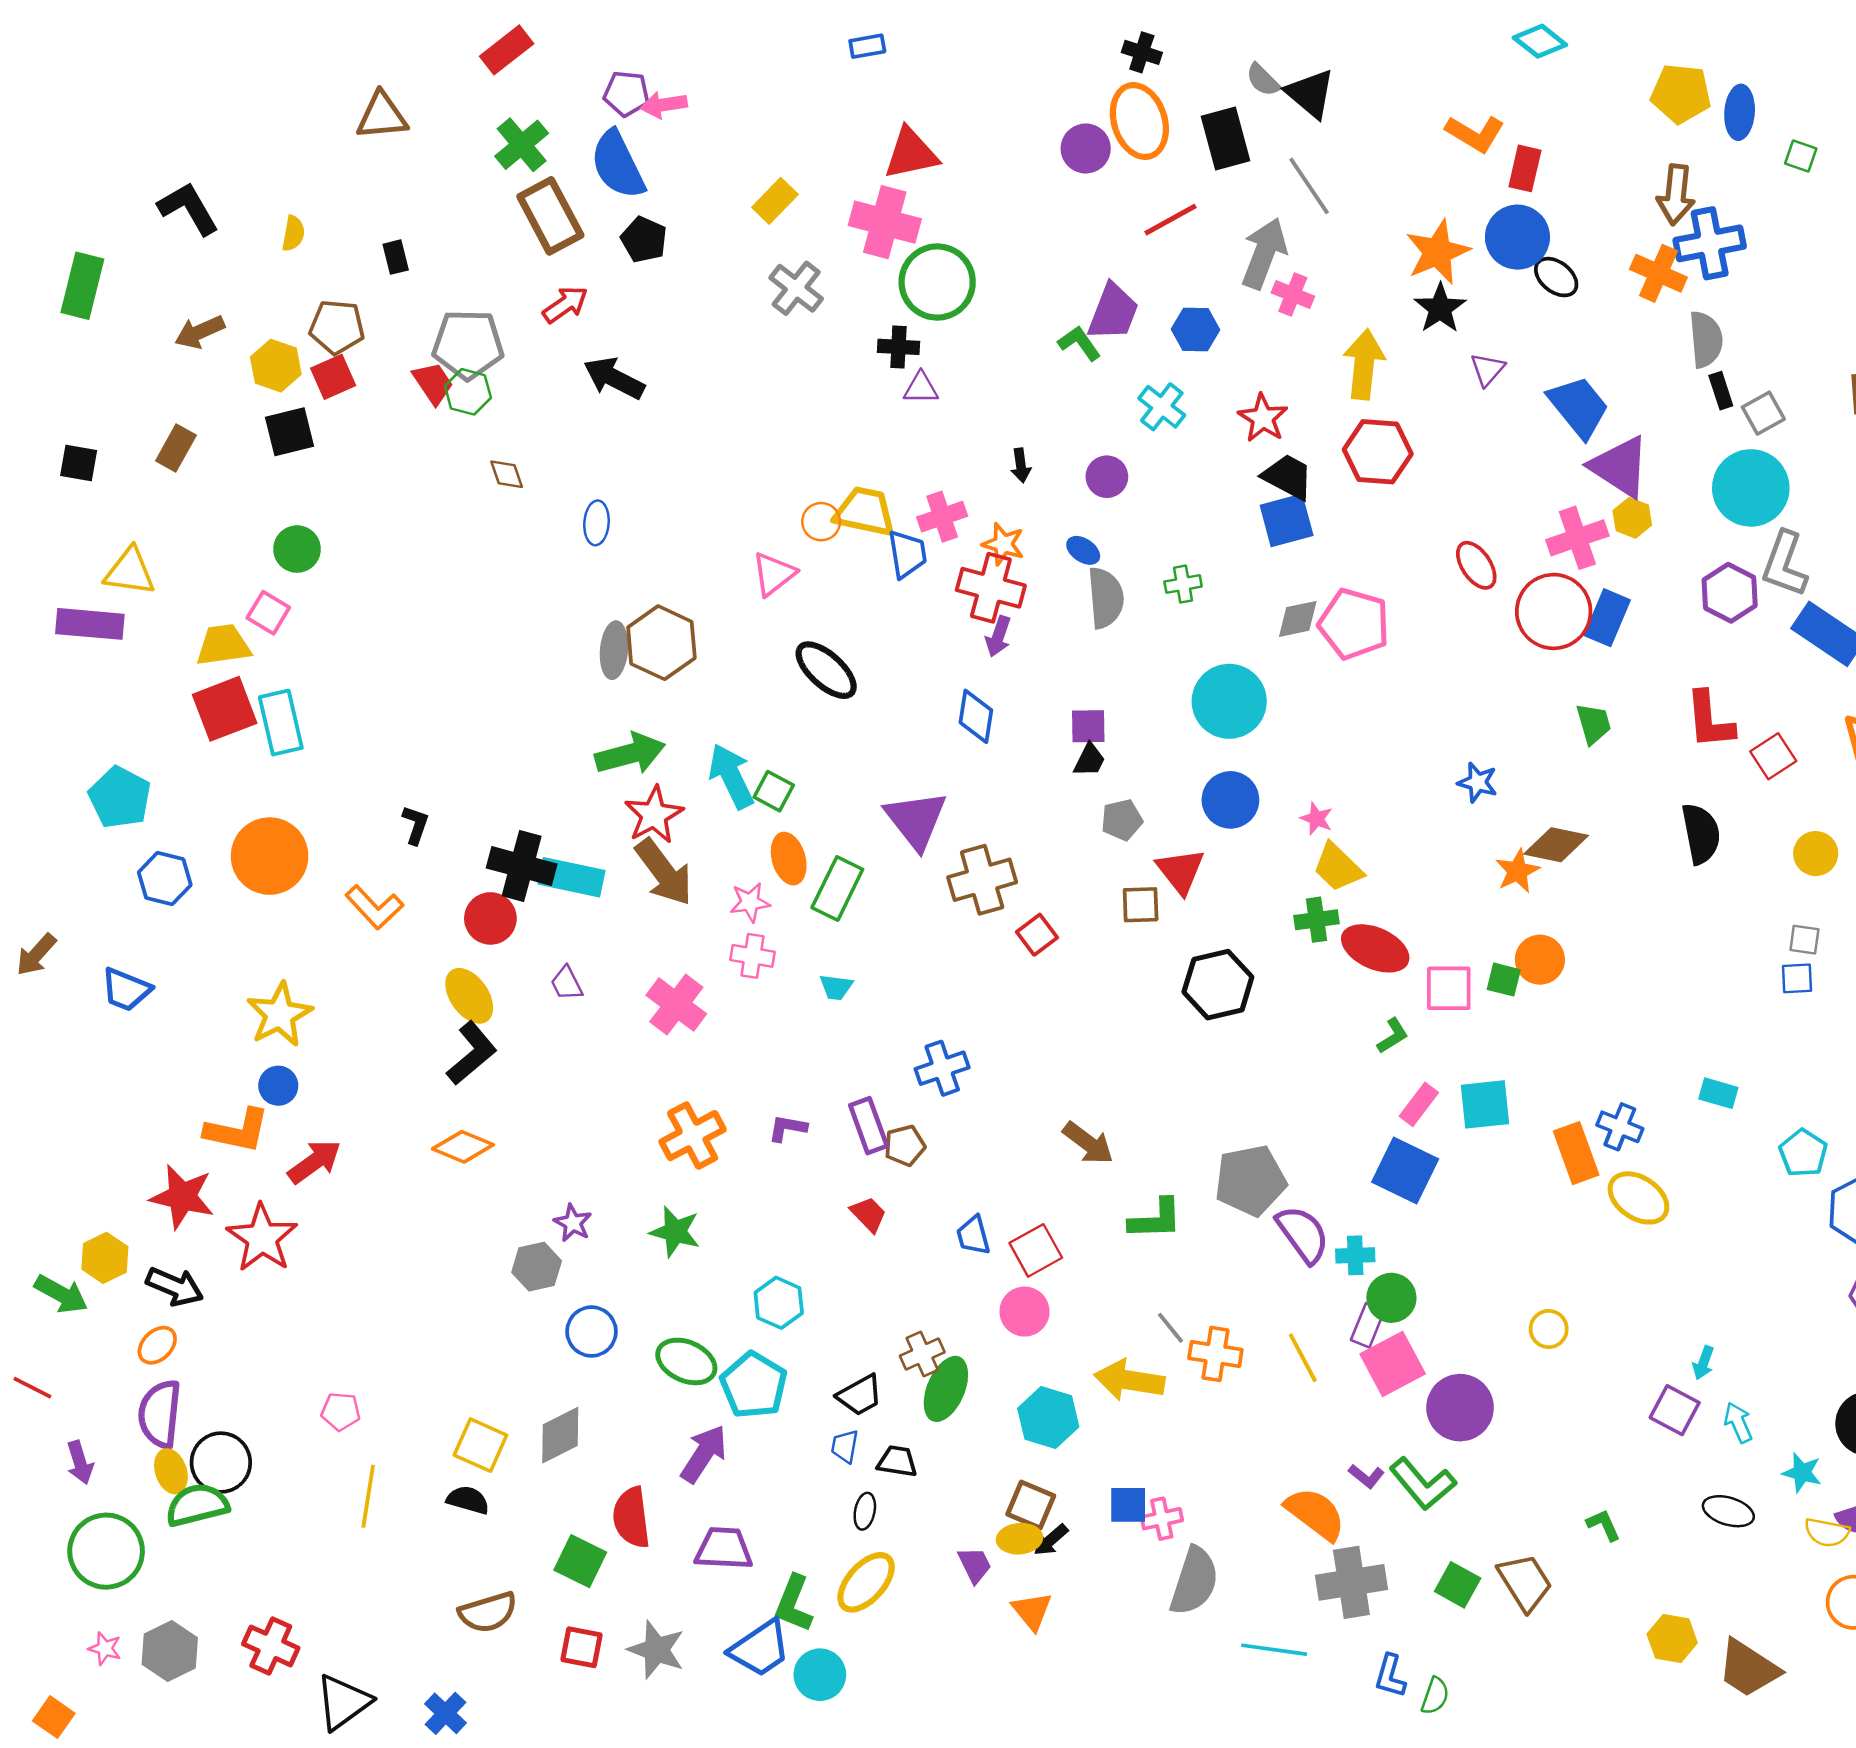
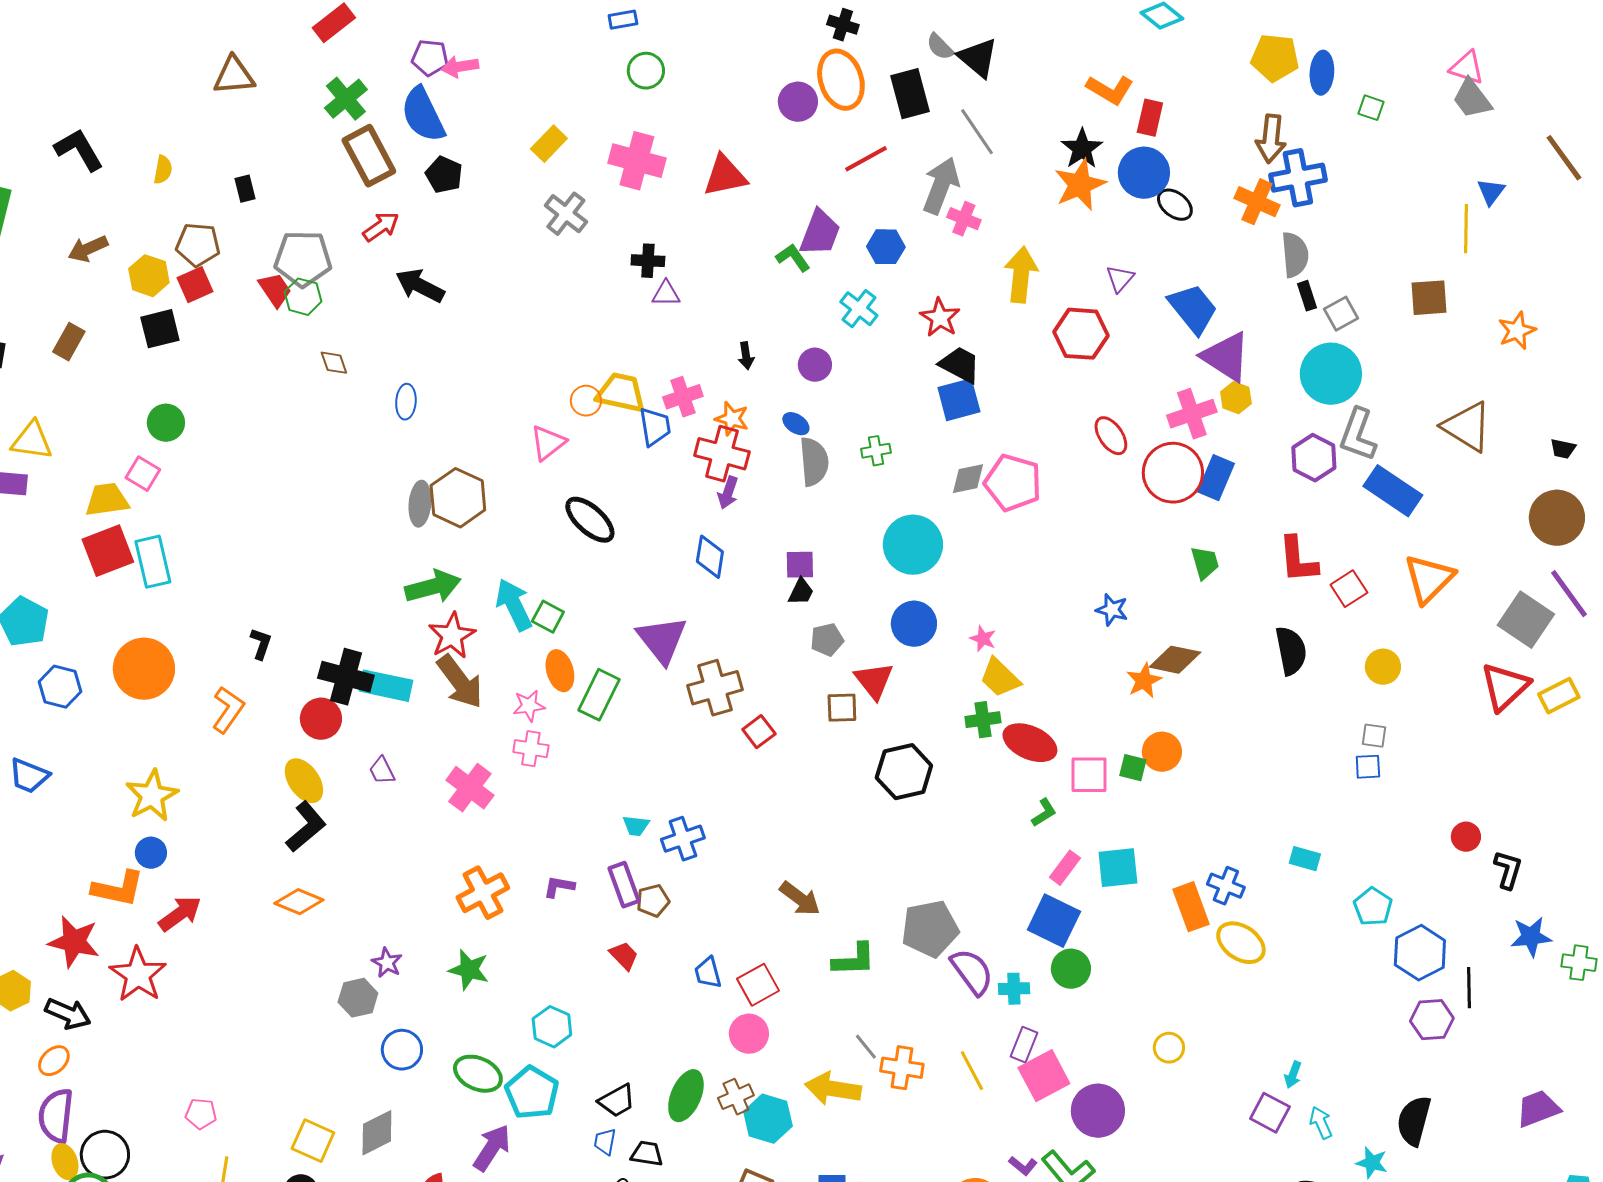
red triangle: (911, 153) -> (725, 176), moved
green circle: (937, 282) -> (646, 71), moved, size x0.6
black star: (1440, 308) -> (1082, 149), moved
red hexagon: (1378, 452) -> (1081, 334), moved
orange L-shape: (374, 907) -> (228, 710), turned -102
cyan trapezoid: (836, 987) -> (636, 826), moved
green circle: (1391, 1298) -> (1071, 969), moved
brown cross: (922, 1354) -> (736, 1097), moved

